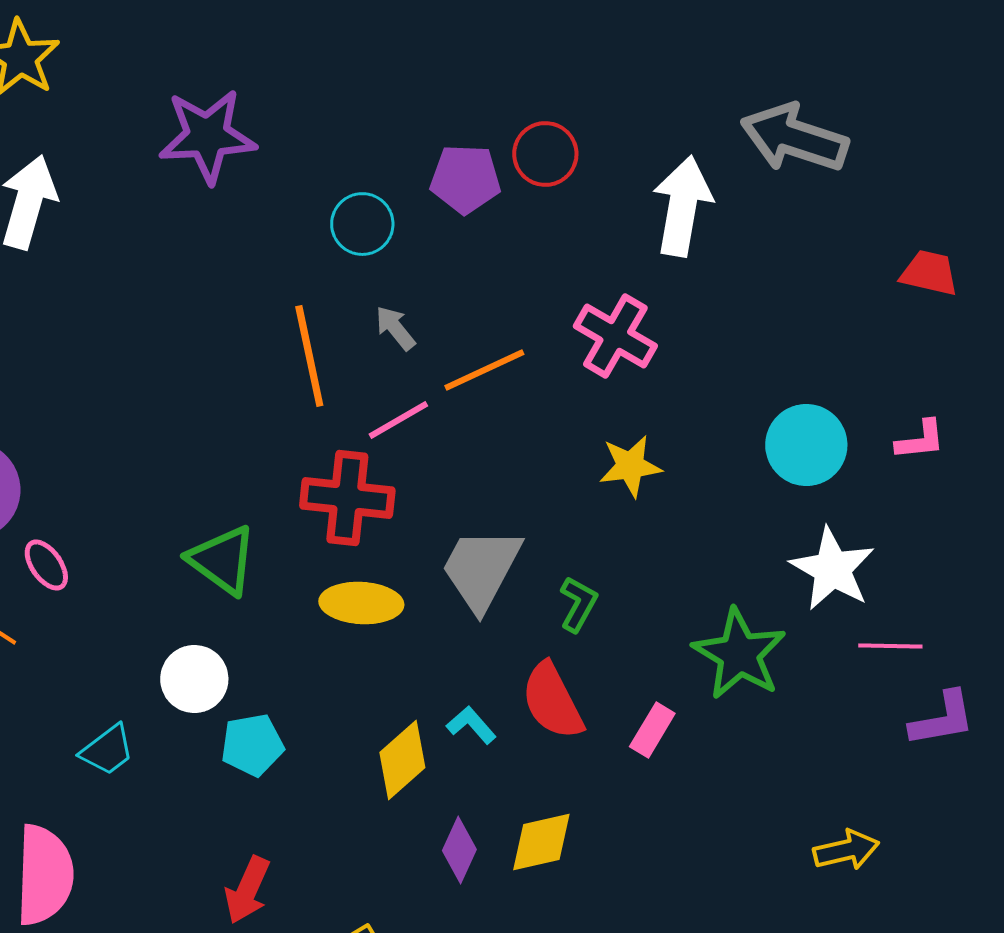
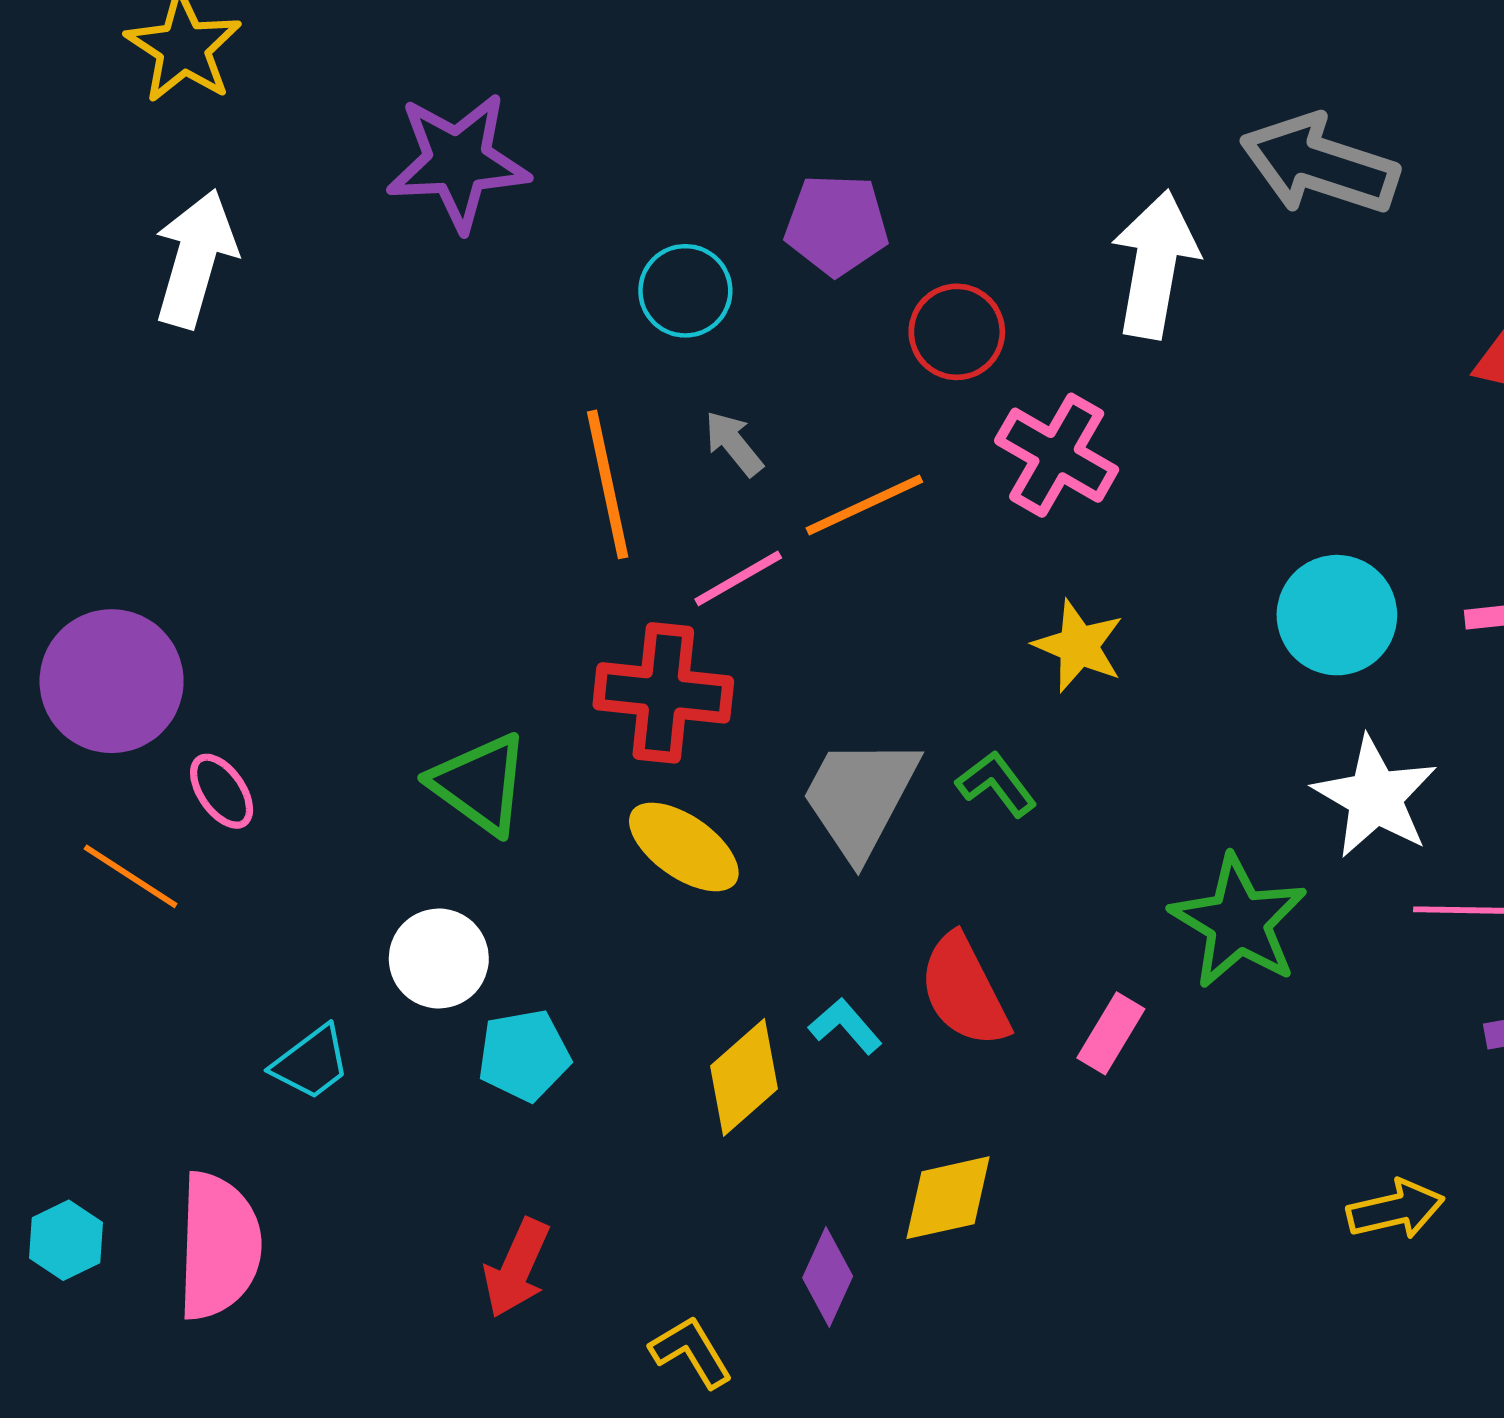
red circle: (545, 154) -> (957, 332), moved
yellow star: (630, 466) -> (1079, 646), turned 30
yellow ellipse: (361, 603) -> (684, 847), turned 32
green L-shape: (578, 604) -> (996, 784), moved, turned -66
purple diamond: (459, 850) -> (828, 1277), moved

